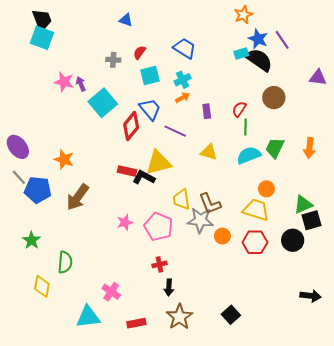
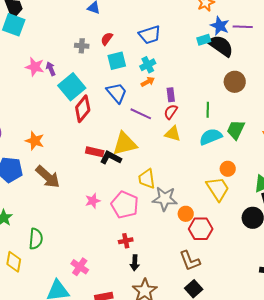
purple line: (282, 40) -> (243, 27), turned -54
blue trapezoid: (185, 48) -> (150, 35), turned 130
red semicircle: (239, 109) -> (171, 112), moved
red diamond: (131, 126) -> (83, 109), moved
brown arrow: (78, 197) -> (48, 177), turned -84
brown L-shape: (210, 204) -> (190, 261), moved
yellow trapezoid: (256, 210) -> (218, 189), turned 40
red hexagon: (255, 242) -> (201, 229), moved

